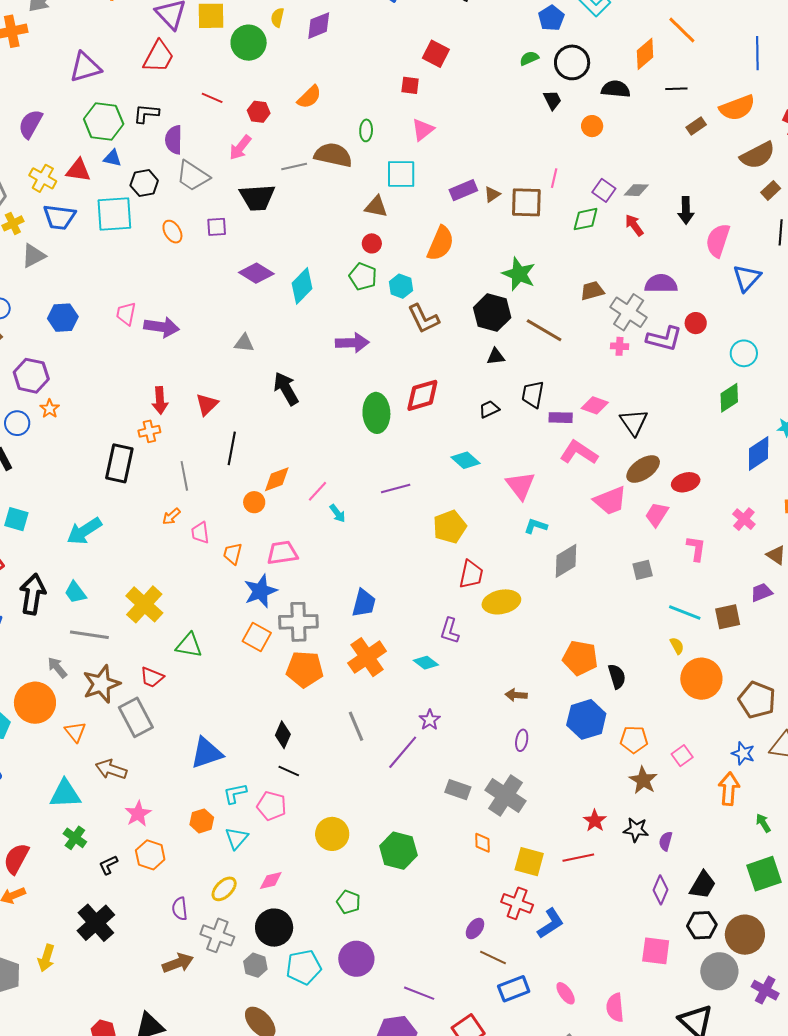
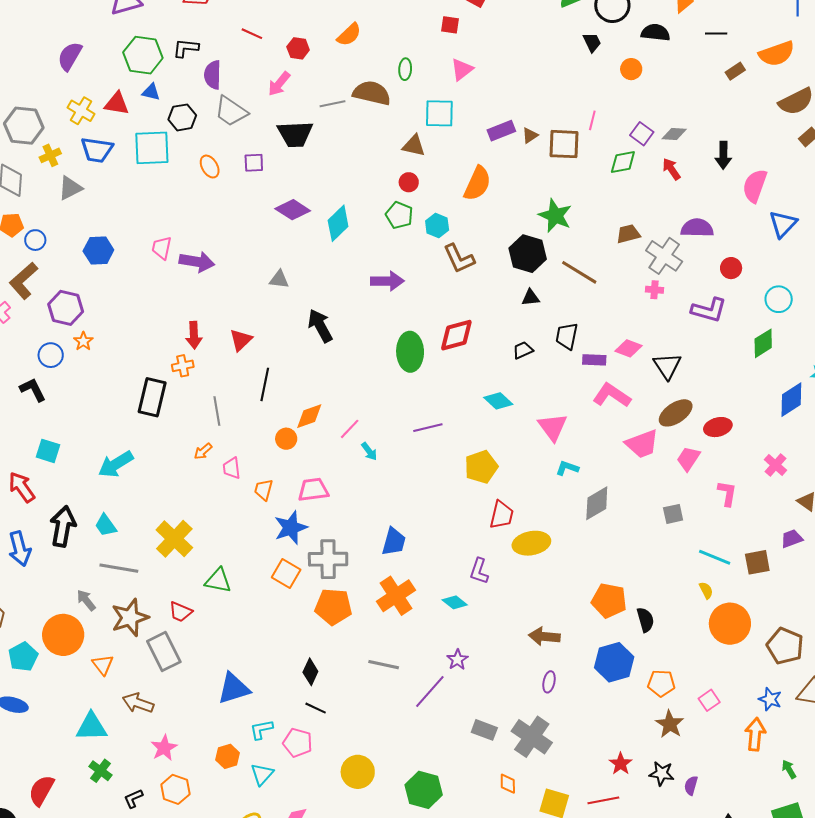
purple L-shape: (664, 339) -> (709, 310), moved
brown arrow: (516, 695) -> (544, 637), size x1.4
gray line: (356, 726) -> (384, 665), turned -56

